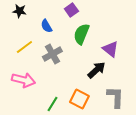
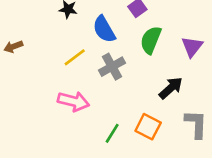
blue semicircle: (46, 26) -> (104, 29), size x1.5
purple triangle: (110, 49) -> (192, 47), moved, turned 30

